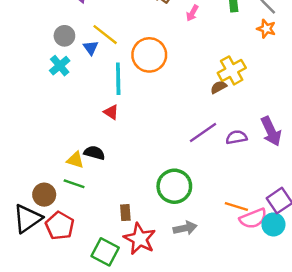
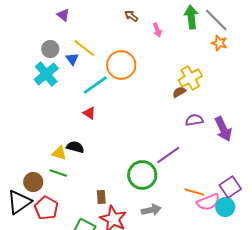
pink arrow: (192, 13) -> (157, 30), turned -48
cyan cross: (60, 66) -> (46, 74), size x1.4
cyan line: (118, 79) -> (95, 85), turned 56
purple line: (203, 133) -> (168, 155), moved
purple semicircle: (236, 137) -> (194, 120), moved

